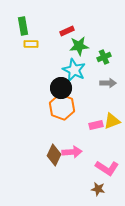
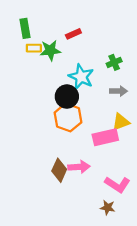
green star: (79, 46) -> (50, 50), moved
yellow triangle: (112, 121) -> (121, 122), moved
pink rectangle: (96, 125) -> (105, 137), size x1.6

